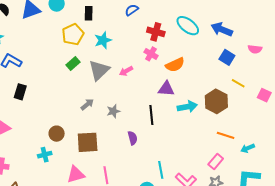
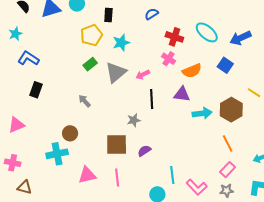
blue arrow: (222, 29) -> (241, 38), turned -50
blue square: (227, 57) -> (225, 65), moved
gray arrow: (87, 104) -> (85, 101), moved, turned -96
gray star: (113, 111) -> (134, 120), moved
black line: (151, 115) -> (152, 99), moved
orange line: (226, 135) -> (228, 144), moved, turned 42
purple semicircle: (133, 138) -> (144, 151), moved, turned -112
brown square: (88, 142) -> (117, 144), moved
cyan cross: (45, 155) -> (57, 154), size x1.5

